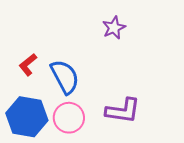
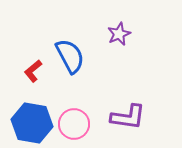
blue semicircle: (65, 77) -> (70, 56), moved

